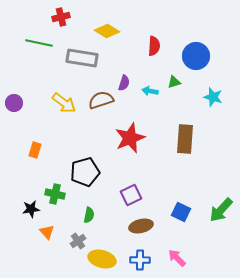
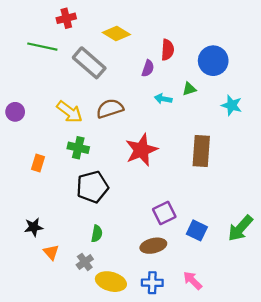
gray rectangle: (82, 58) -> (89, 63), turned 32
purple semicircle: (124, 83) -> (148, 68), moved
green cross: (55, 194) -> (78, 148), moved
purple square: (131, 195) -> (164, 213), moved

